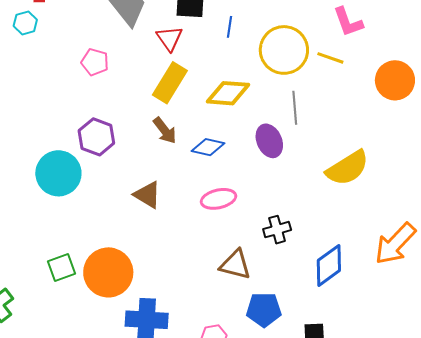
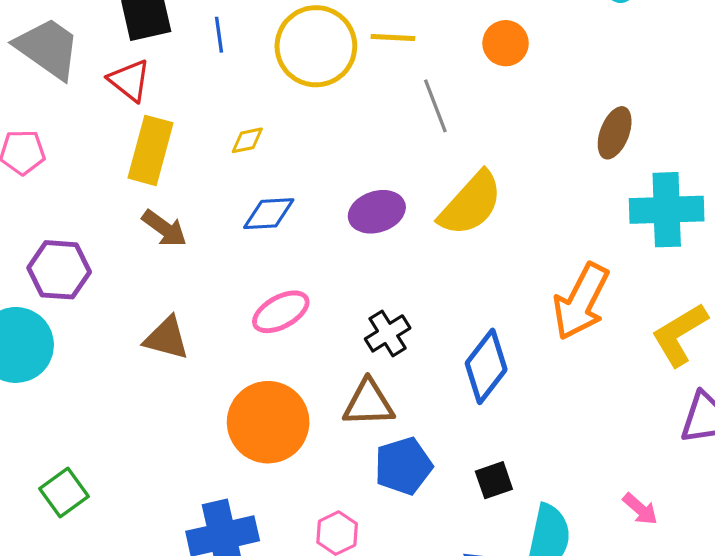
orange circle: (395, 80) -> (506, 43), size x0.7
yellow diamond: (228, 93) -> (247, 140), size x0.5
gray line: (295, 108) -> (435, 106), moved
purple ellipse: (269, 141) -> (377, 212), moved, turned -68
blue diamond: (208, 147) -> (269, 214), moved
brown triangle: (235, 265) -> (368, 403), moved
orange circle: (108, 272) -> (268, 422), moved

